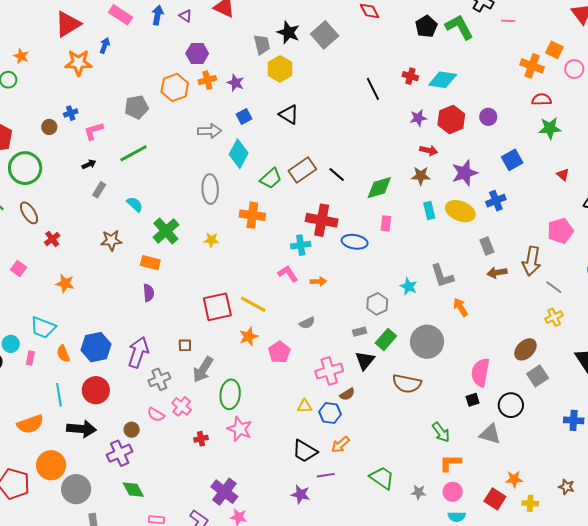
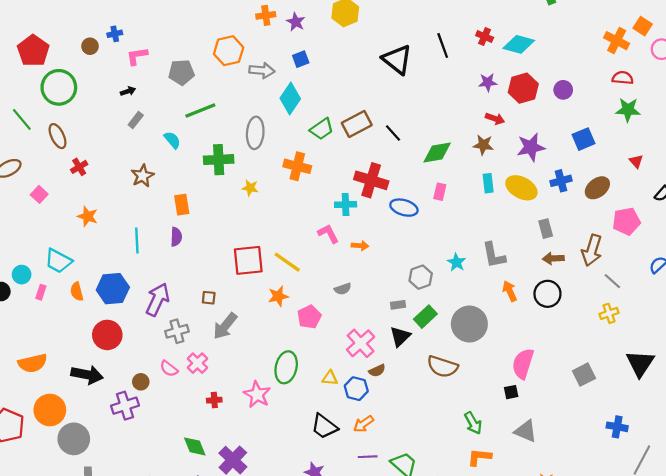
orange hexagon: (175, 87) -> (229, 51), moved
gray pentagon: (137, 107) -> (181, 72), moved
black triangle: (289, 115) -> (397, 60), moved, size x1.4
green line: (134, 153) -> (200, 111), moved
green cross: (166, 231) -> (219, 160), moved, turned 32
brown star: (111, 240) -> (143, 176), turned -30
orange rectangle: (150, 263) -> (182, 205), turned 60
brown ellipse: (525, 349) -> (597, 188), moved
pink cross: (329, 371) -> (361, 343), turned -32
green ellipse: (230, 394) -> (286, 367), moved
cyan line: (59, 395) -> (137, 240), moved
black circle: (511, 405) -> (547, 294), moved
purple line: (326, 475) -> (368, 457), moved
green diamond: (133, 490) -> (195, 446), moved

